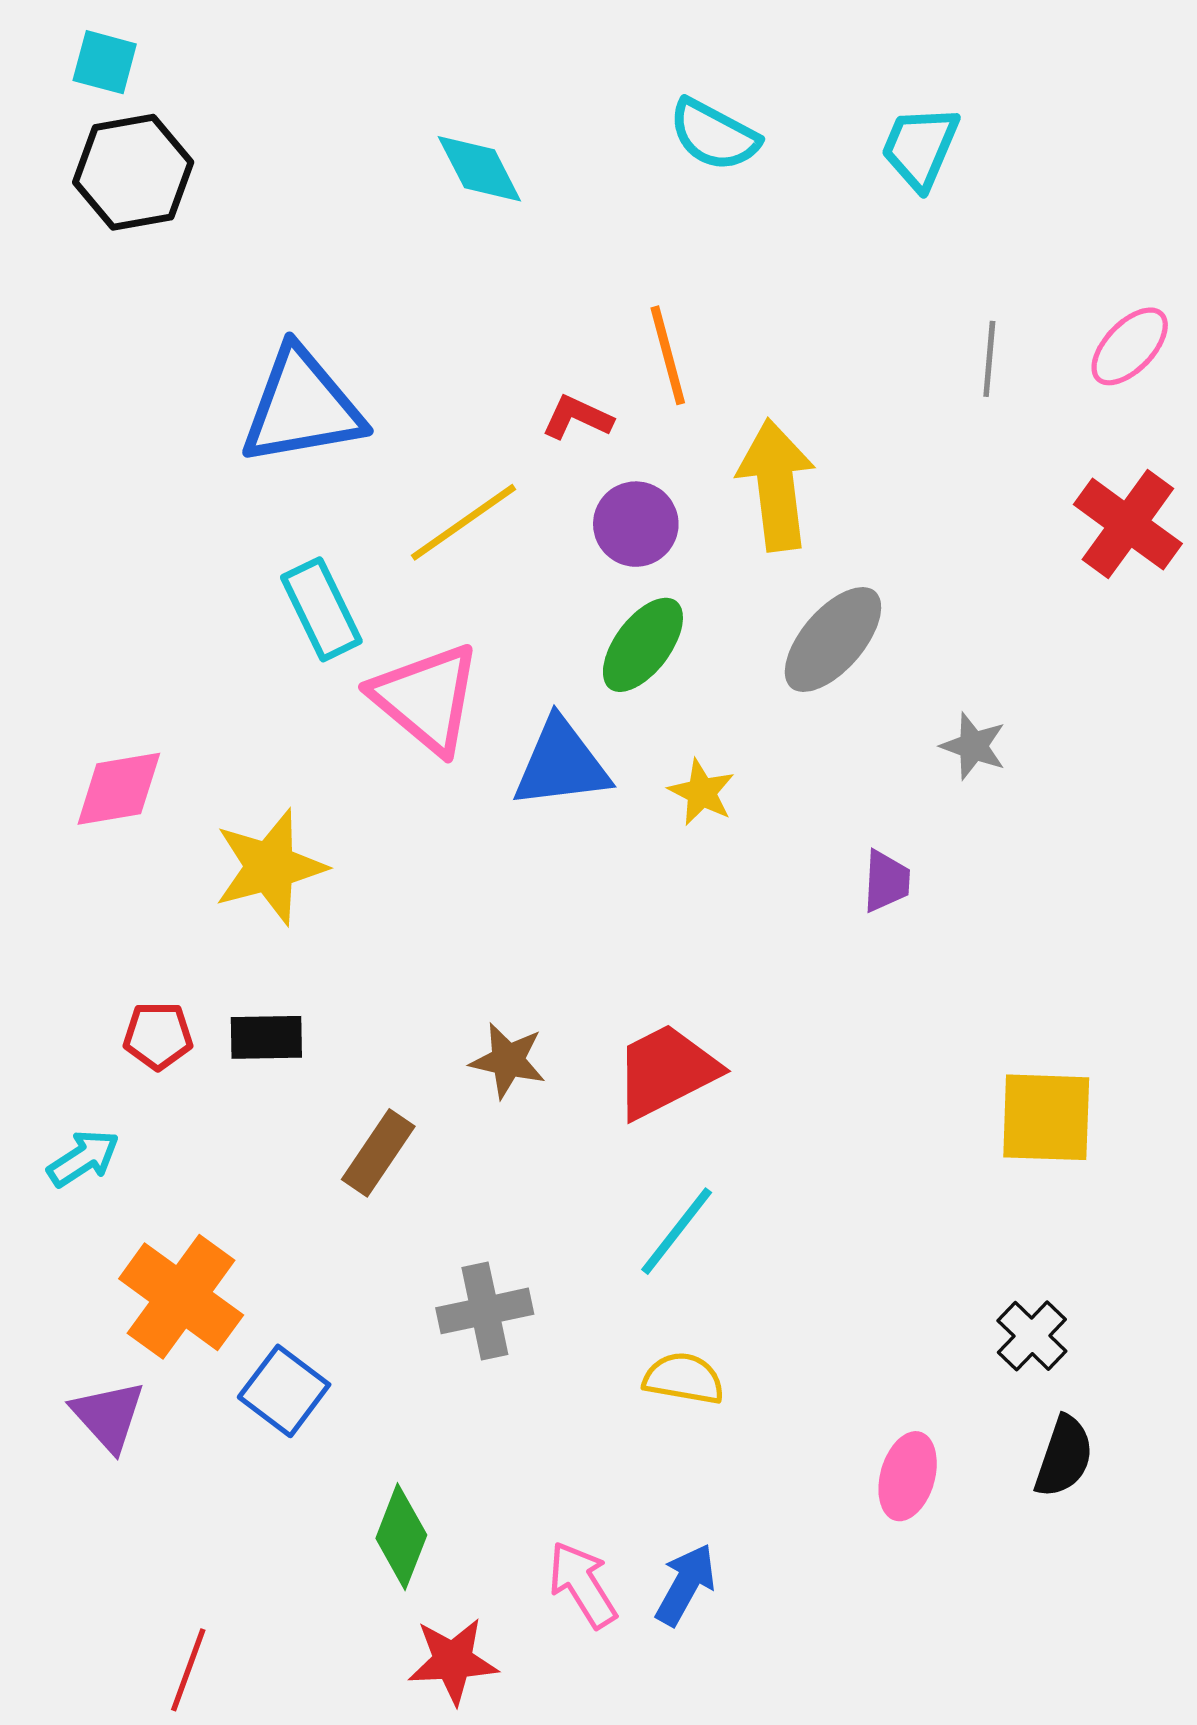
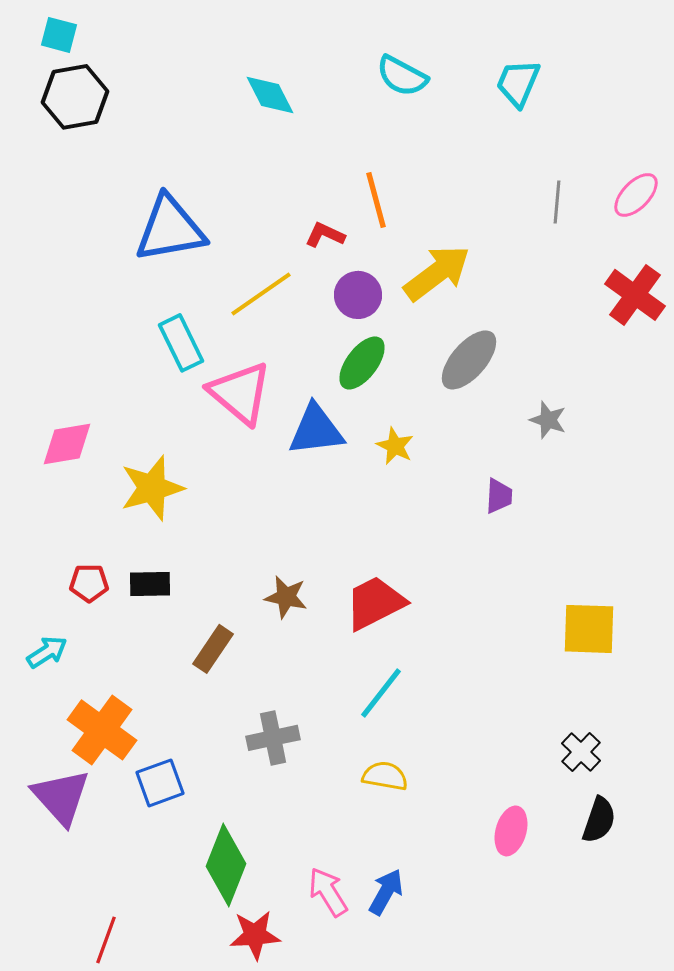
yellow arrow: (776, 485) -> (437, 273), turned 60
blue square: (284, 1391) -> (160, 783), turned 33
purple triangle: (108, 1416) -> (61, 797), size x1.4
green diamond: (401, 1537) -> (226, 865), size x1.4

